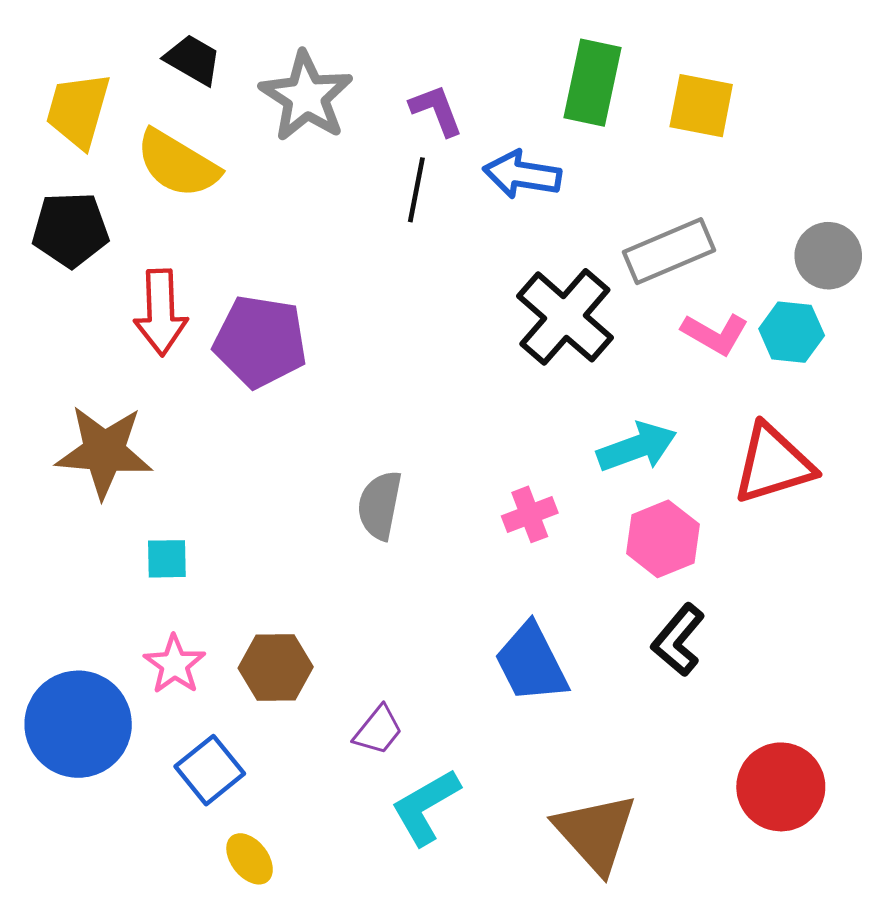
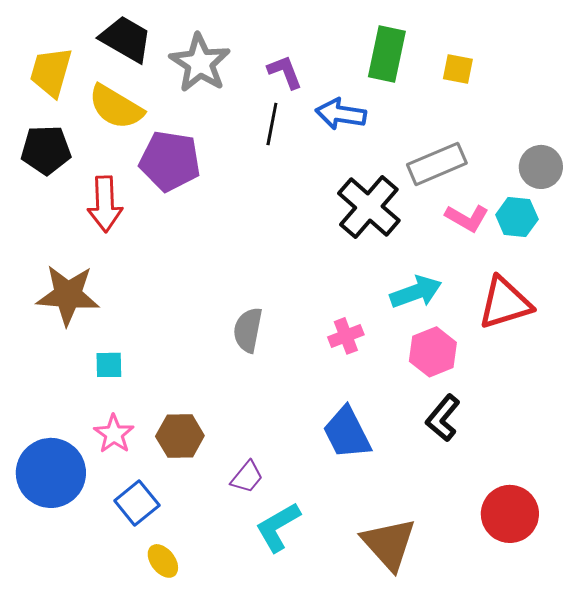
black trapezoid: (193, 60) -> (126, 39), size x1.4
yellow square: (701, 106) -> (458, 69), size x0.7
purple pentagon: (260, 341) -> (170, 161), moved

